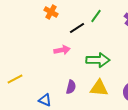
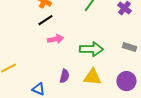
black line: (77, 28) -> (45, 20), moved

